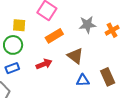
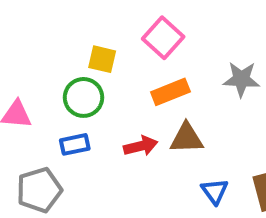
brown triangle: (75, 56) -> (187, 138), moved, turned -48
blue triangle: (83, 80) -> (215, 191), turned 48

